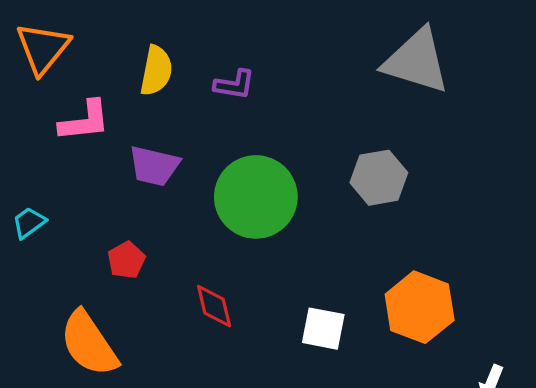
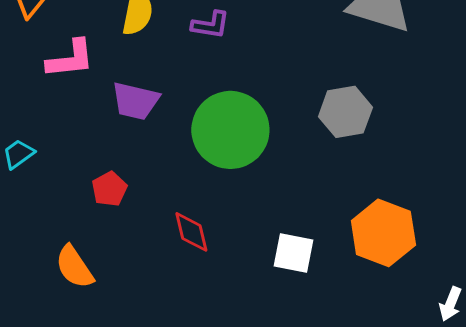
orange semicircle: (89, 344) -> (74, 267), size x0.7

